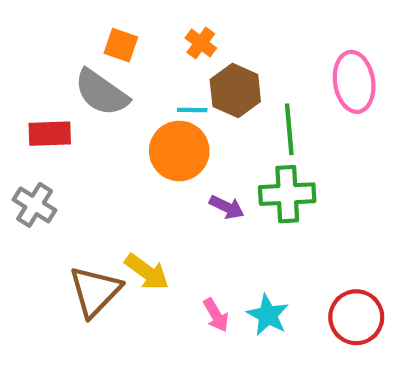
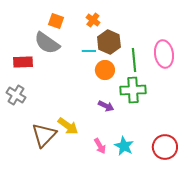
pink ellipse: (354, 82) -> (164, 54), moved
orange circle: (179, 151) -> (105, 70), moved, size x0.7
purple arrow: (227, 207) -> (106, 106), moved

